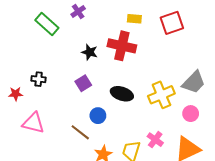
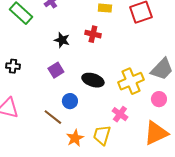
red cross: (122, 46) -> (93, 34), size x0.6
pink cross: (155, 140) -> (120, 114), moved

